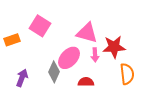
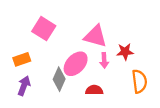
orange rectangle: (12, 40) -> (22, 59), moved
red star: (114, 47) -> (125, 52), size x0.7

